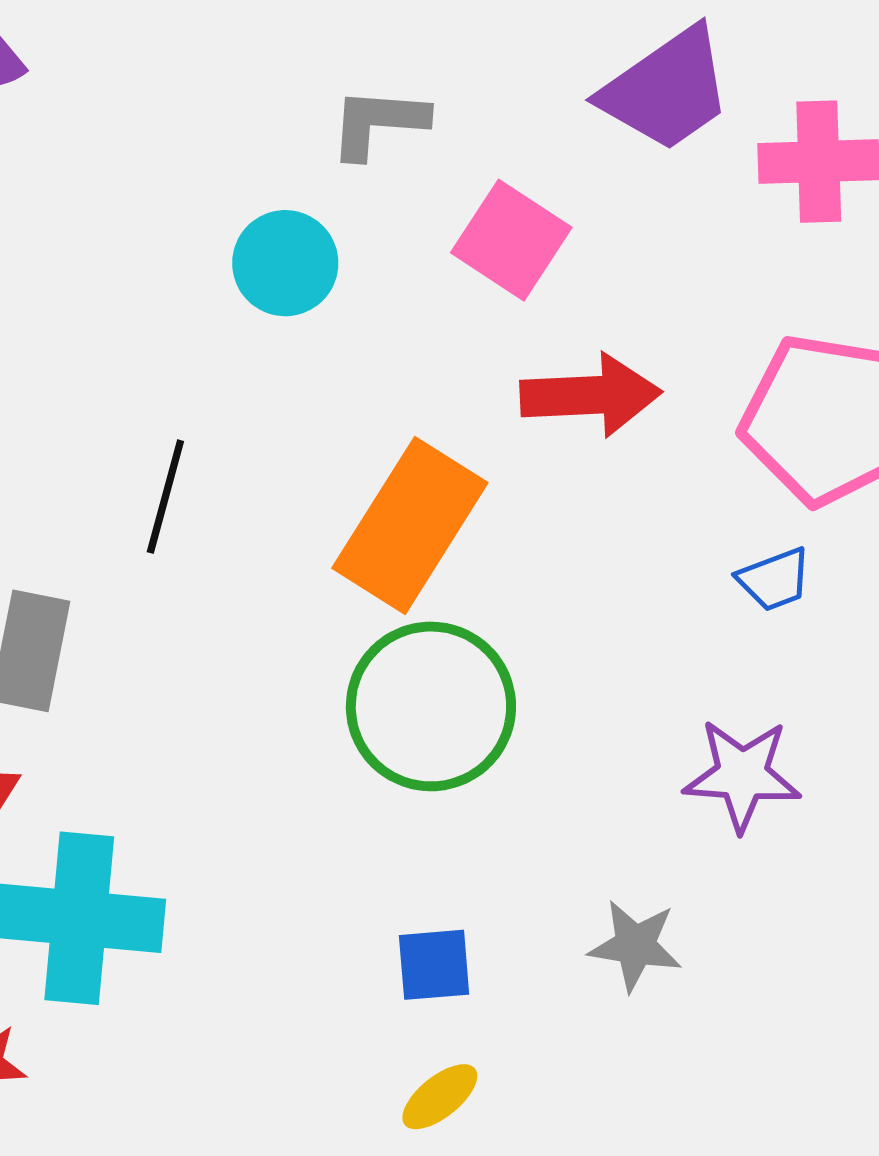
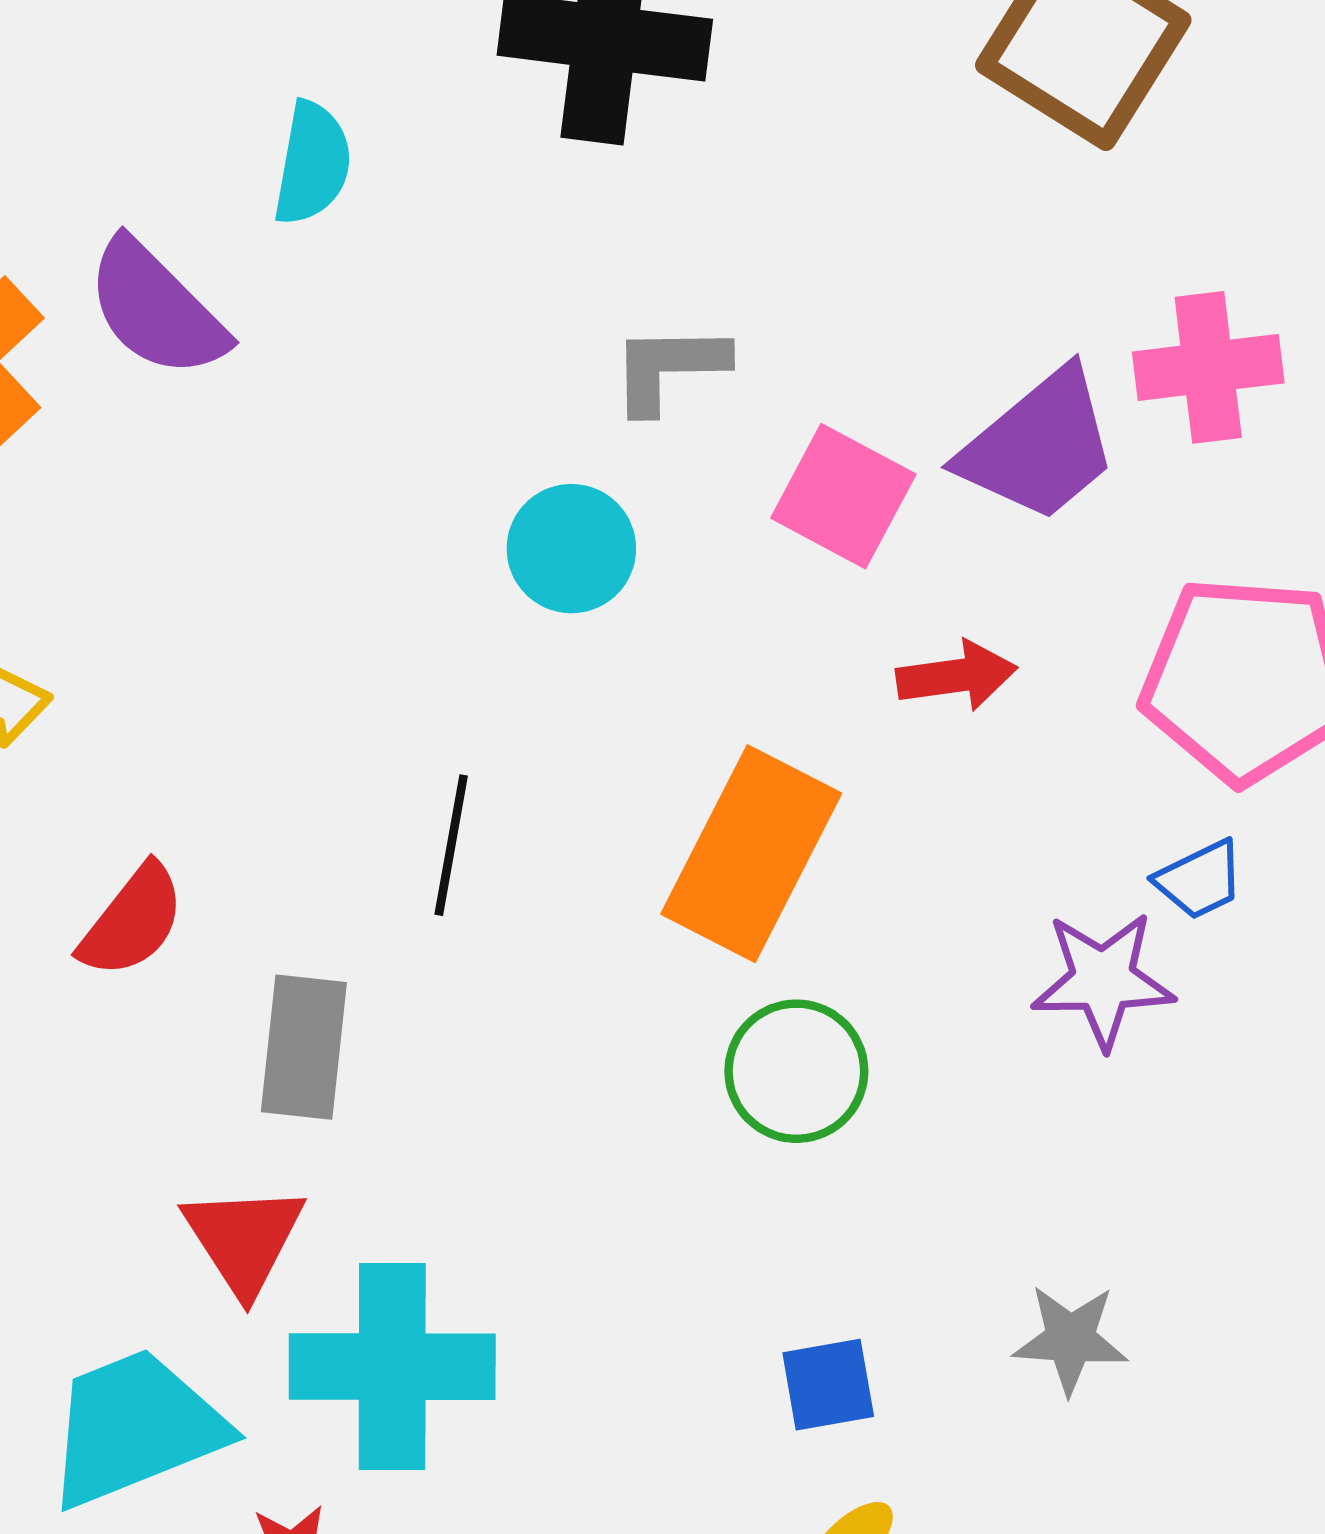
purple trapezoid: (667, 89) -> (1039, 446), moved
red arrow: (591, 395) -> (957, 676), size x0.7
green circle: (431, 706) -> (796, 1071), size x0.7
purple star: (742, 775) -> (1103, 980), moved

